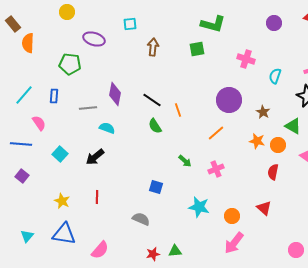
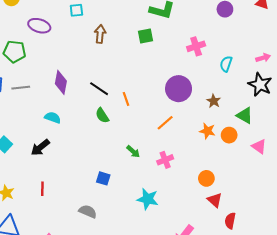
pink cross: (246, 59) -> (196, 46), turned -36
gray line: (88, 108) -> (21, 88), moved
red semicircle: (273, 172) -> (230, 221), moved
orange circle: (232, 216) -> (206, 178), moved

